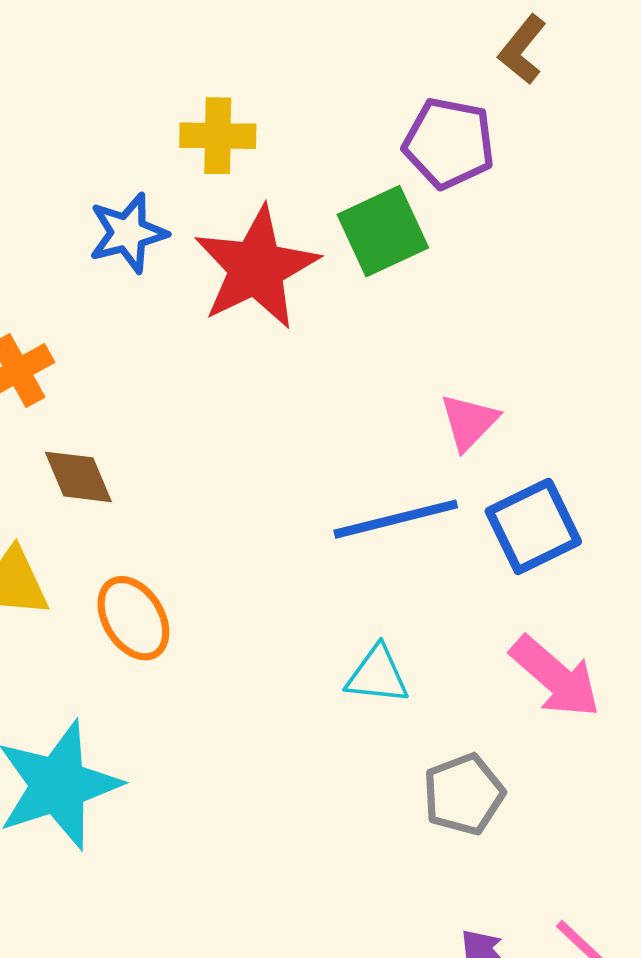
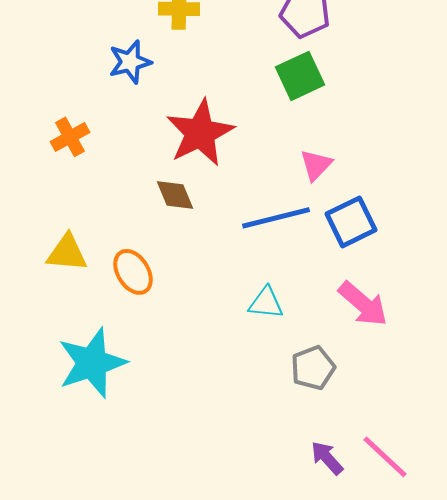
green square: (383, 231) -> (300, 76), moved
red star: (256, 268) -> (200, 133), moved
brown diamond: (78, 477) -> (175, 195), moved

